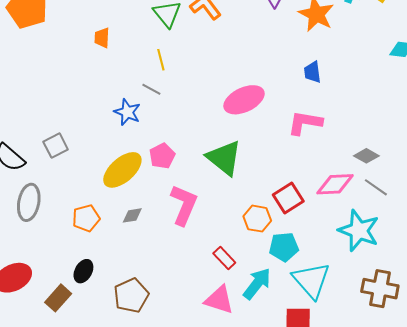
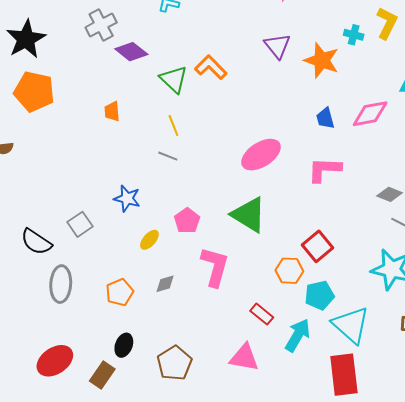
blue star: (127, 112) -> (127, 198), moved
yellow ellipse: (122, 170) -> (149, 240), size x0.5
pink diamond: (335, 184) -> (370, 114), moved
pink triangle: (219, 300) -> (244, 358), moved

